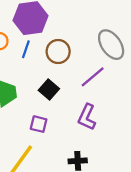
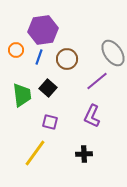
black square: (49, 89) -> (48, 88), moved

